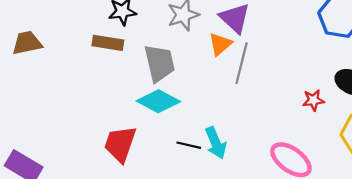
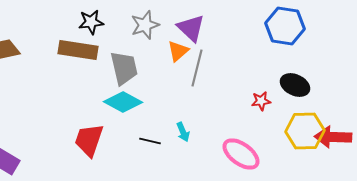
brown rectangle: (108, 43) -> (78, 50), size x1.4
cyan arrow: (216, 143) -> (183, 132), moved, size x0.7

